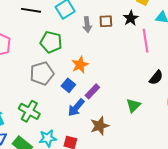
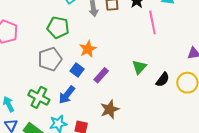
black semicircle: (156, 78) -> (163, 80), moved
green triangle: (133, 106) -> (139, 67), moved
blue arrow: (76, 108) -> (67, 95), moved

